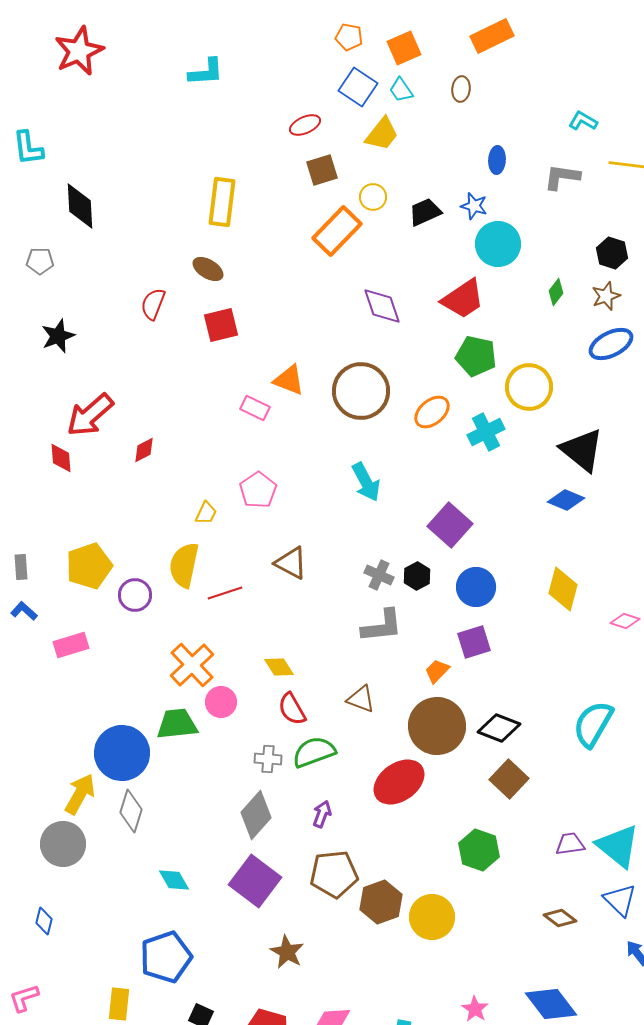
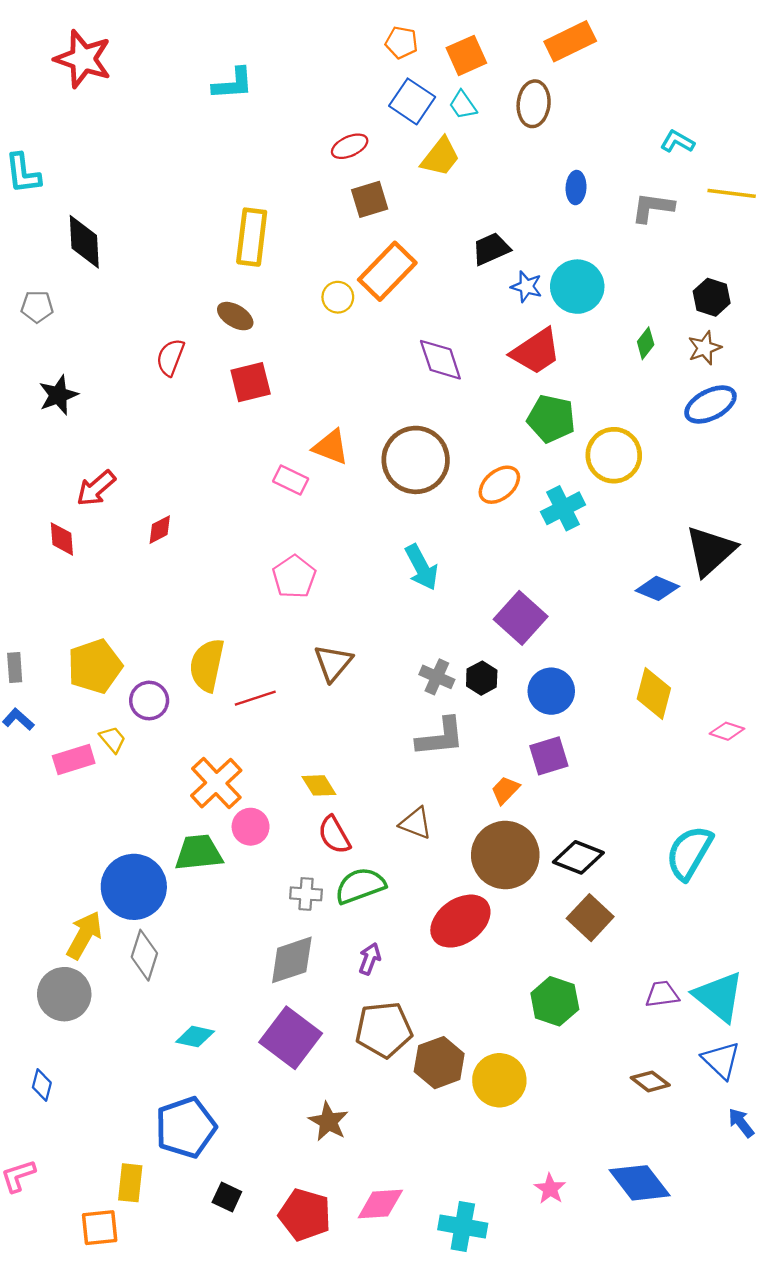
red star: (79, 51) -> (83, 59), turned -30
brown ellipse: (461, 89) -> (534, 104), size x1.5
yellow circle: (373, 197) -> (338, 297), moved
blue star: (474, 206) -> (526, 287), moved
red arrow: (90, 415) -> (96, 488), size x0.7
black triangle: (582, 450) -> (710, 551), moved, turned 39
yellow trapezoid: (206, 513) -> (113, 739), moved, turned -65
brown triangle: (291, 563) -> (333, 663), turned 42
gray diamond: (256, 815) -> (292, 960), turned 30
cyan diamond: (174, 880) -> (195, 1037), turned -48

